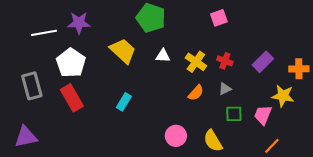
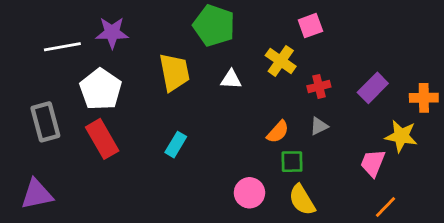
yellow trapezoid: (123, 51) -> (174, 72), turned 36
red cross: (225, 61) -> (319, 86), turned -35
yellow cross: (196, 62) -> (281, 61), moved
green square: (234, 114) -> (292, 162), moved

